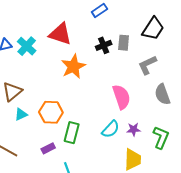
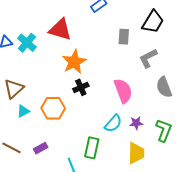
black cross: (104, 45) -> (81, 87), moved
green rectangle: (72, 133) -> (92, 148), moved
purple rectangle: (48, 148) -> (41, 148), moved

